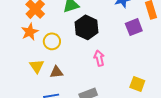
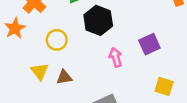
purple square: (134, 27) -> (149, 44), moved
orange star: (30, 32) -> (15, 28), moved

